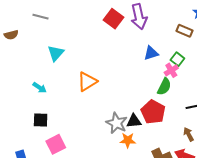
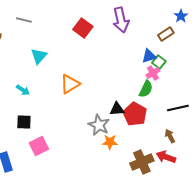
red square: (114, 19) -> (83, 28), moved
brown rectangle: (184, 31) -> (166, 34), turned -56
blue triangle: (151, 53) -> (149, 56), moved
black triangle: (134, 121) -> (117, 109), moved

